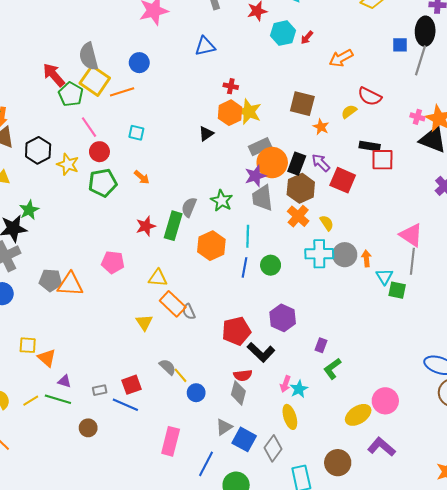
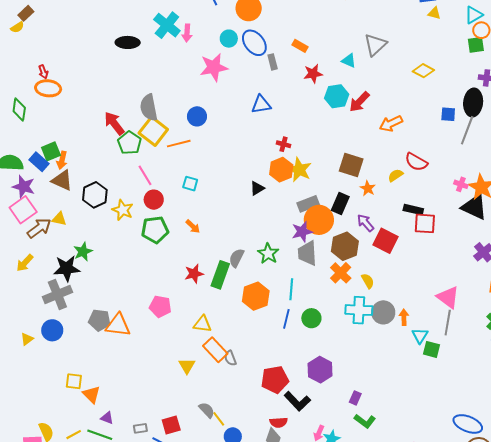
red arrow: (307, 37) -> (359, 102), size x1.6
black rectangle: (297, 164) -> (340, 203), moved
green L-shape: (332, 369) -> (365, 421), turned -110

